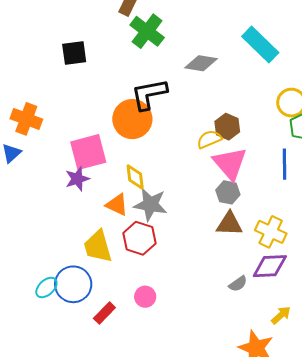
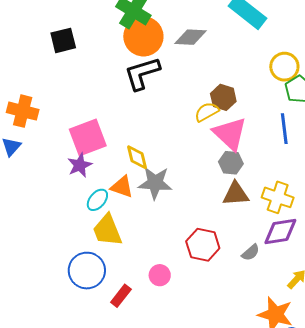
orange circle: (132, 119) -> (143, 36), moved
red hexagon: (139, 238) -> (203, 245), moved
cyan ellipse: (46, 287) -> (97, 200), moved

